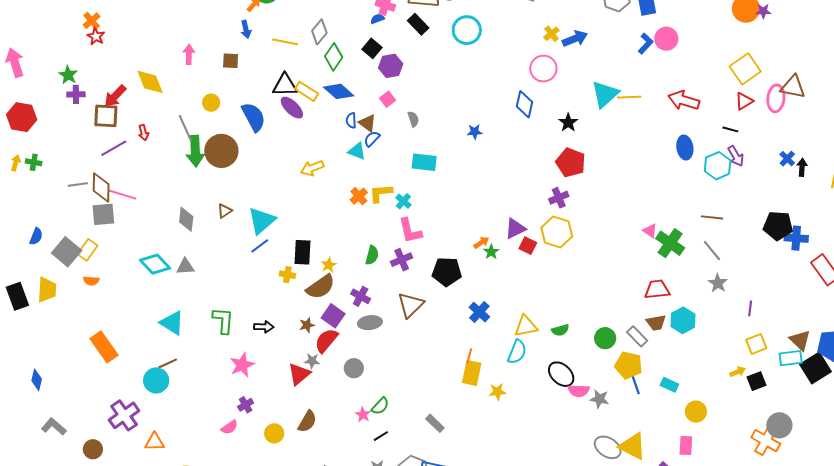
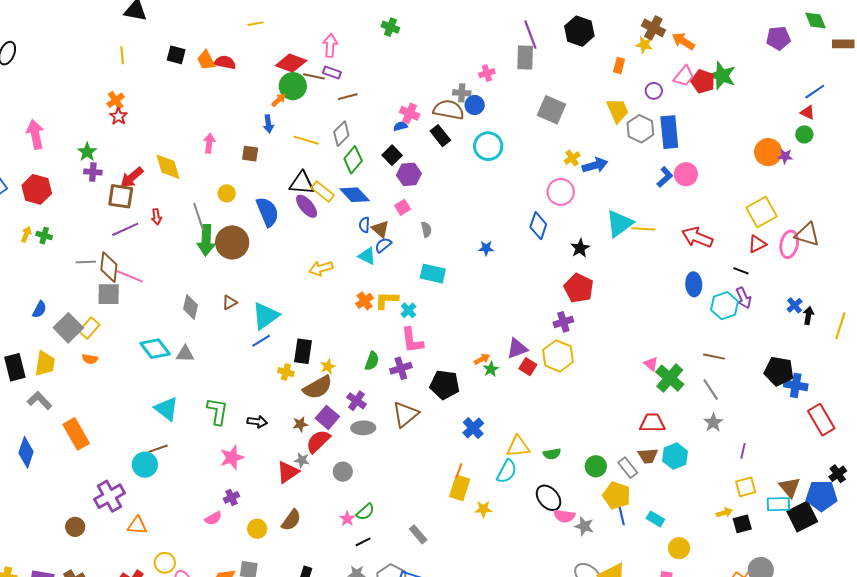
orange rectangle: (104, 347) -> (76, 434), moved
blue diamond: (37, 380) -> (26, 452), size x1.4
gray L-shape: (54, 427) -> (39, 400), moved

